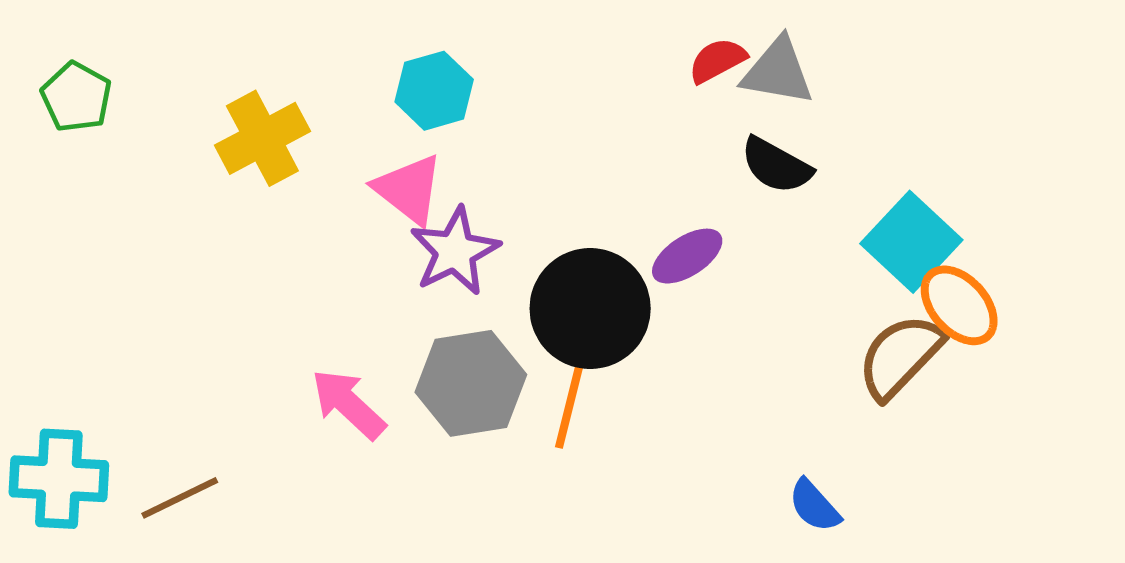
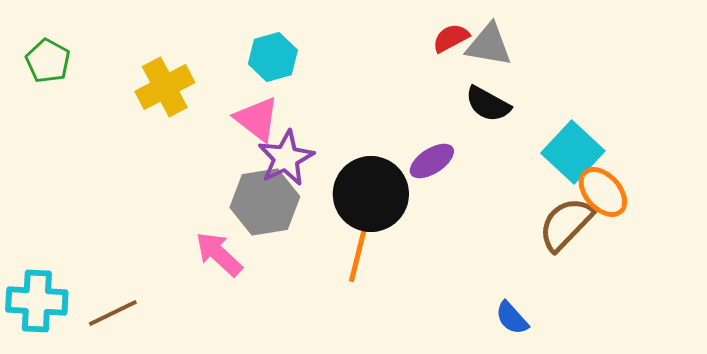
gray hexagon: (471, 383) -> (265, 202), moved

